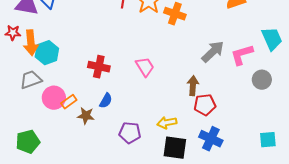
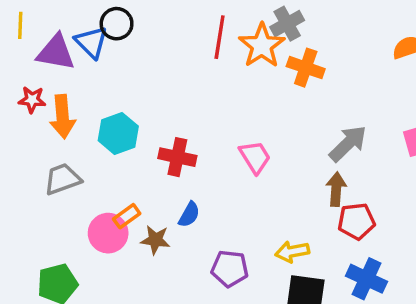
gray arrow: (213, 52) -> (348, 144), moved
cyan hexagon: (47, 53) -> (118, 133), moved
pink circle: (54, 98) -> (108, 233), moved

